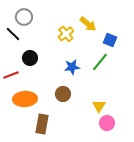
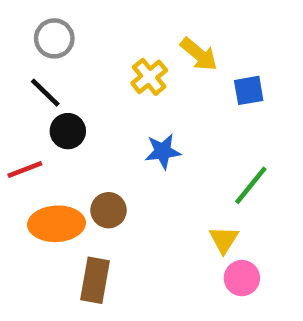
black line: (13, 34) -> (45, 93), moved
blue square: (110, 40) -> (249, 90), turned -32
green line: (100, 62) -> (251, 185), moved
brown circle: (63, 94) -> (109, 210), moved

